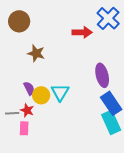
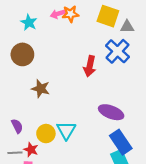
red arrow: (82, 32) -> (90, 66), turned 102
purple ellipse: (102, 75) -> (111, 112), turned -55
purple semicircle: (29, 88) -> (17, 126), moved

